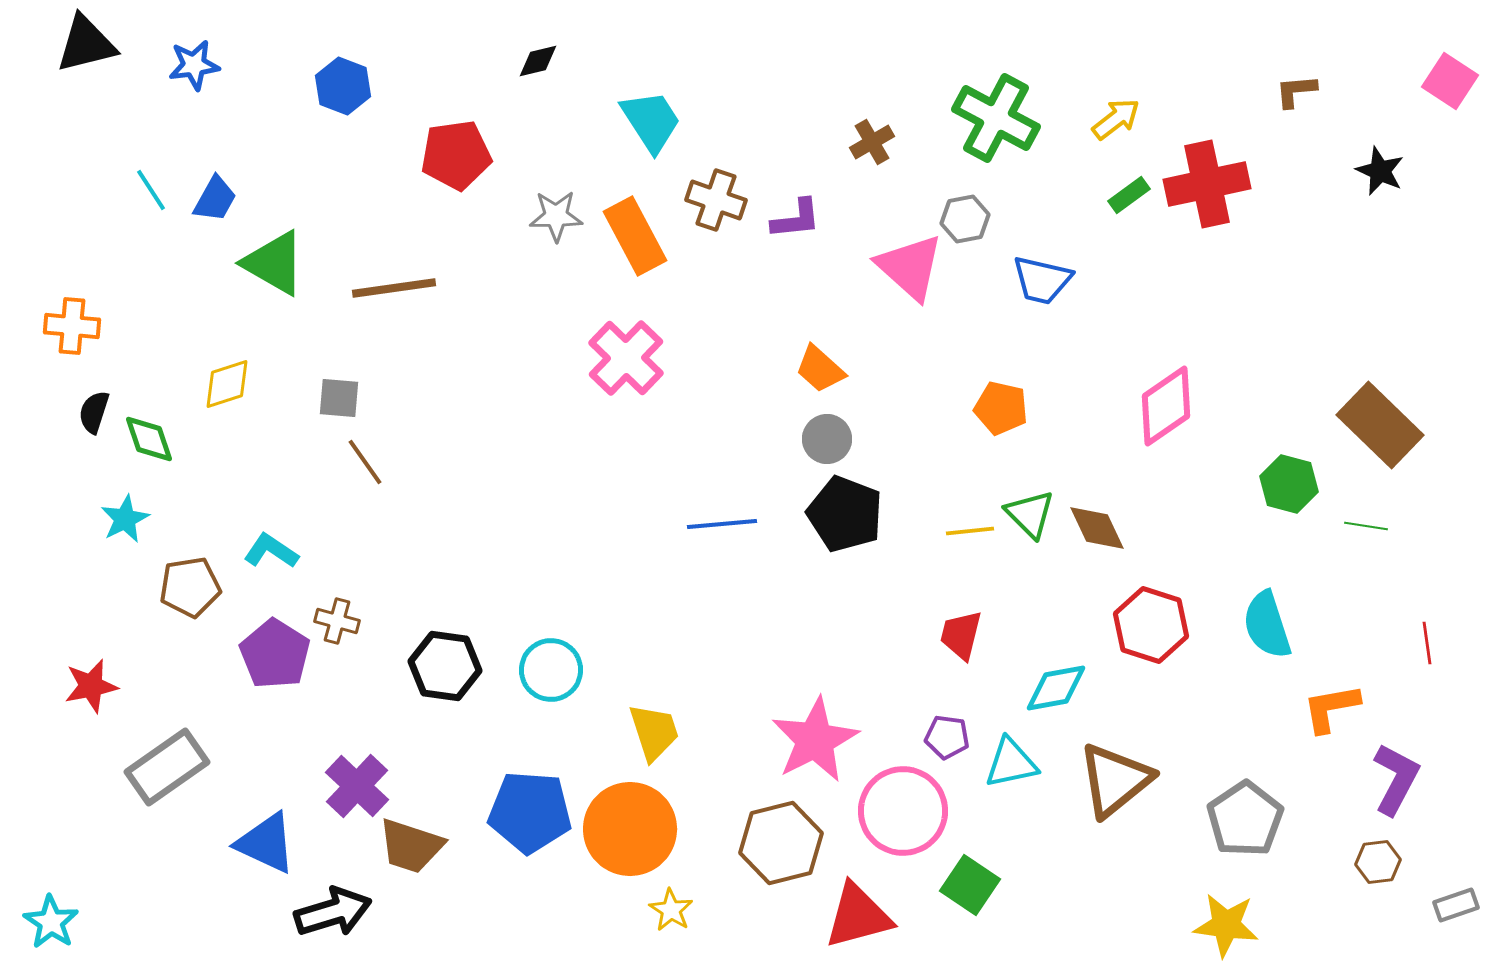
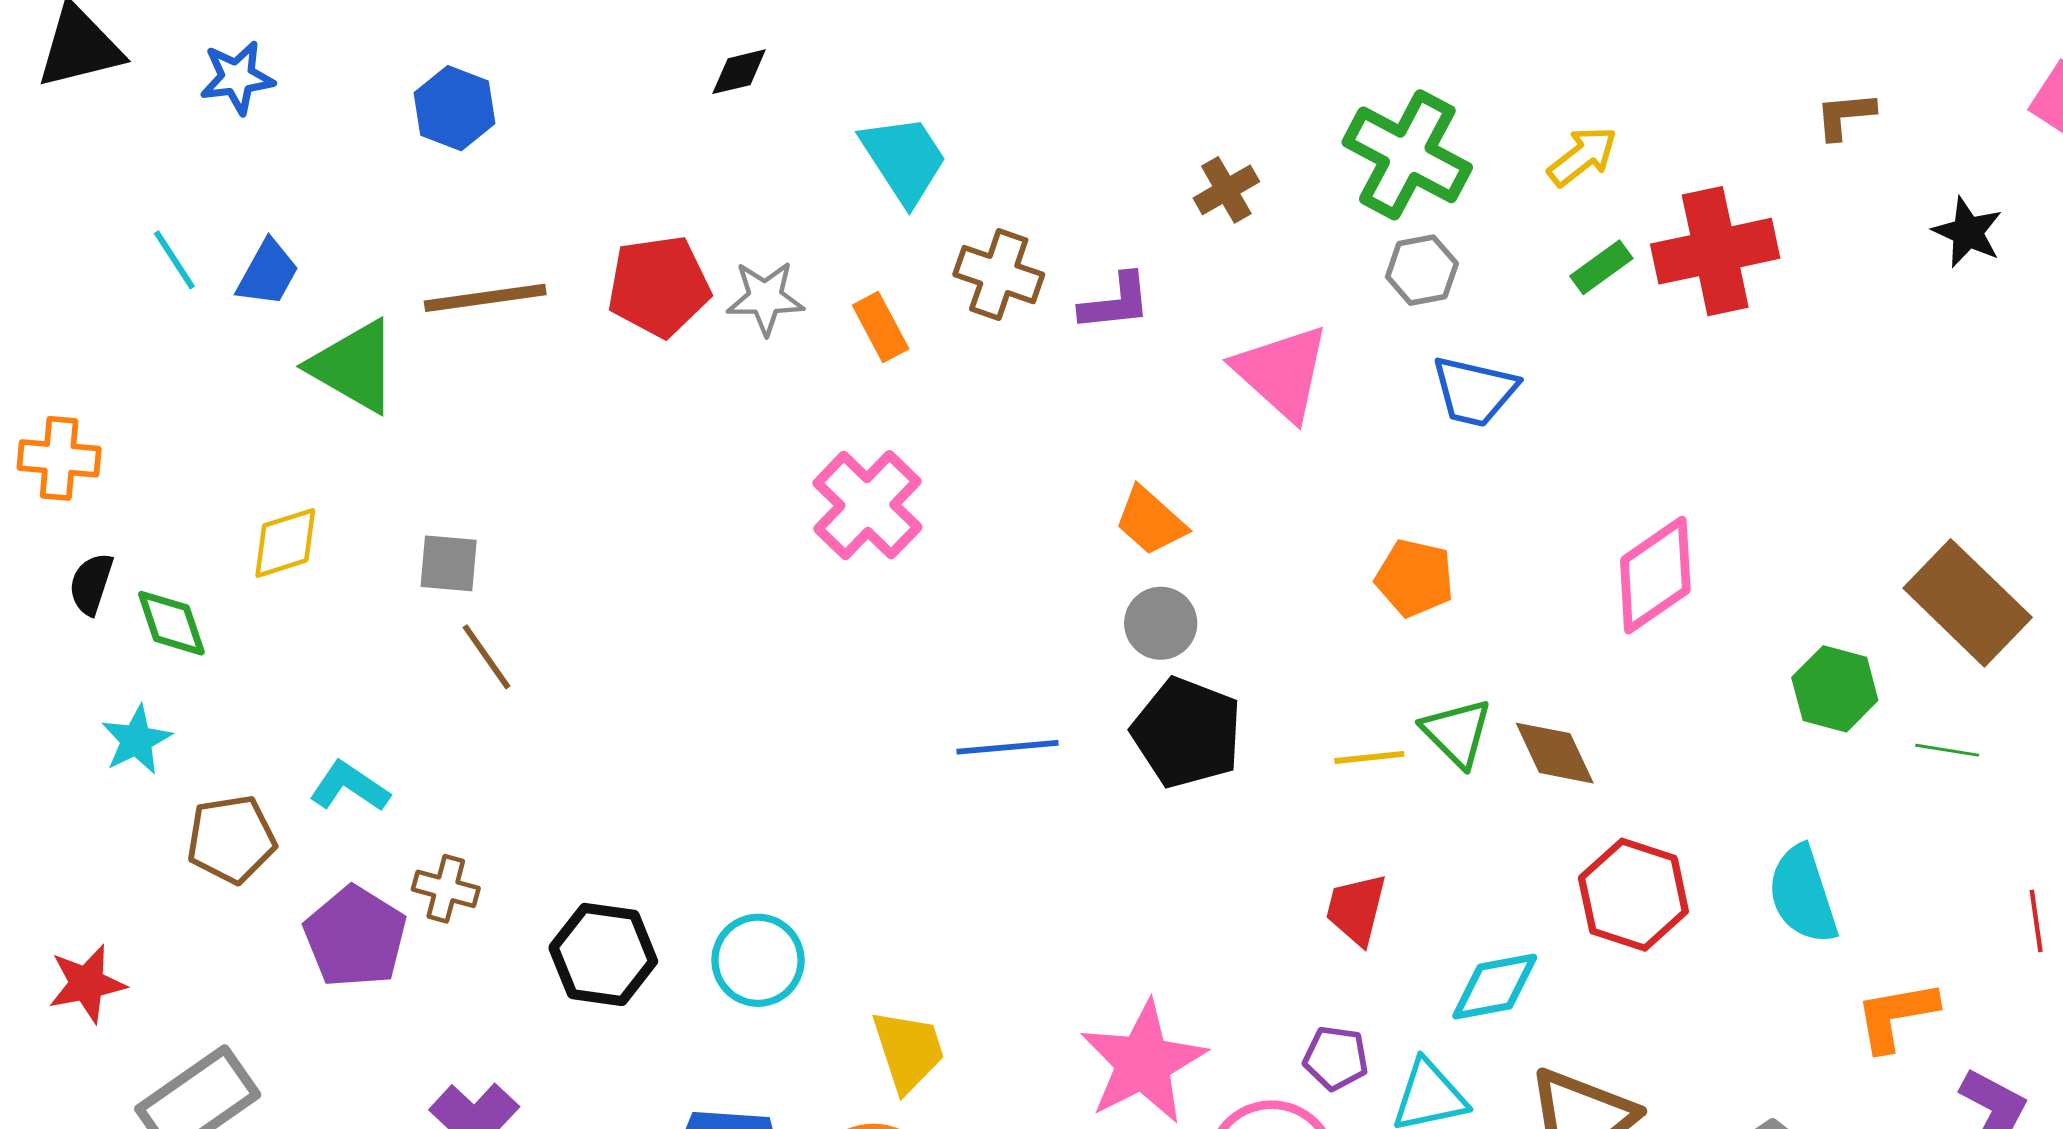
red pentagon: (456, 155) -> (659, 286), moved
gray hexagon: (965, 219) -> (1422, 270), moved
orange rectangle: (635, 236) -> (881, 327), size x0.6
brown line: (394, 288) -> (485, 298), moved

